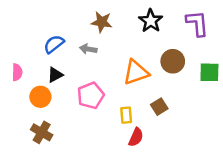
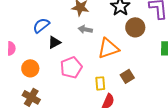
gray arrow: (88, 49) -> (85, 29), moved
brown circle: (173, 61) -> (135, 27), moved
black triangle: (55, 75) -> (54, 42), moved

